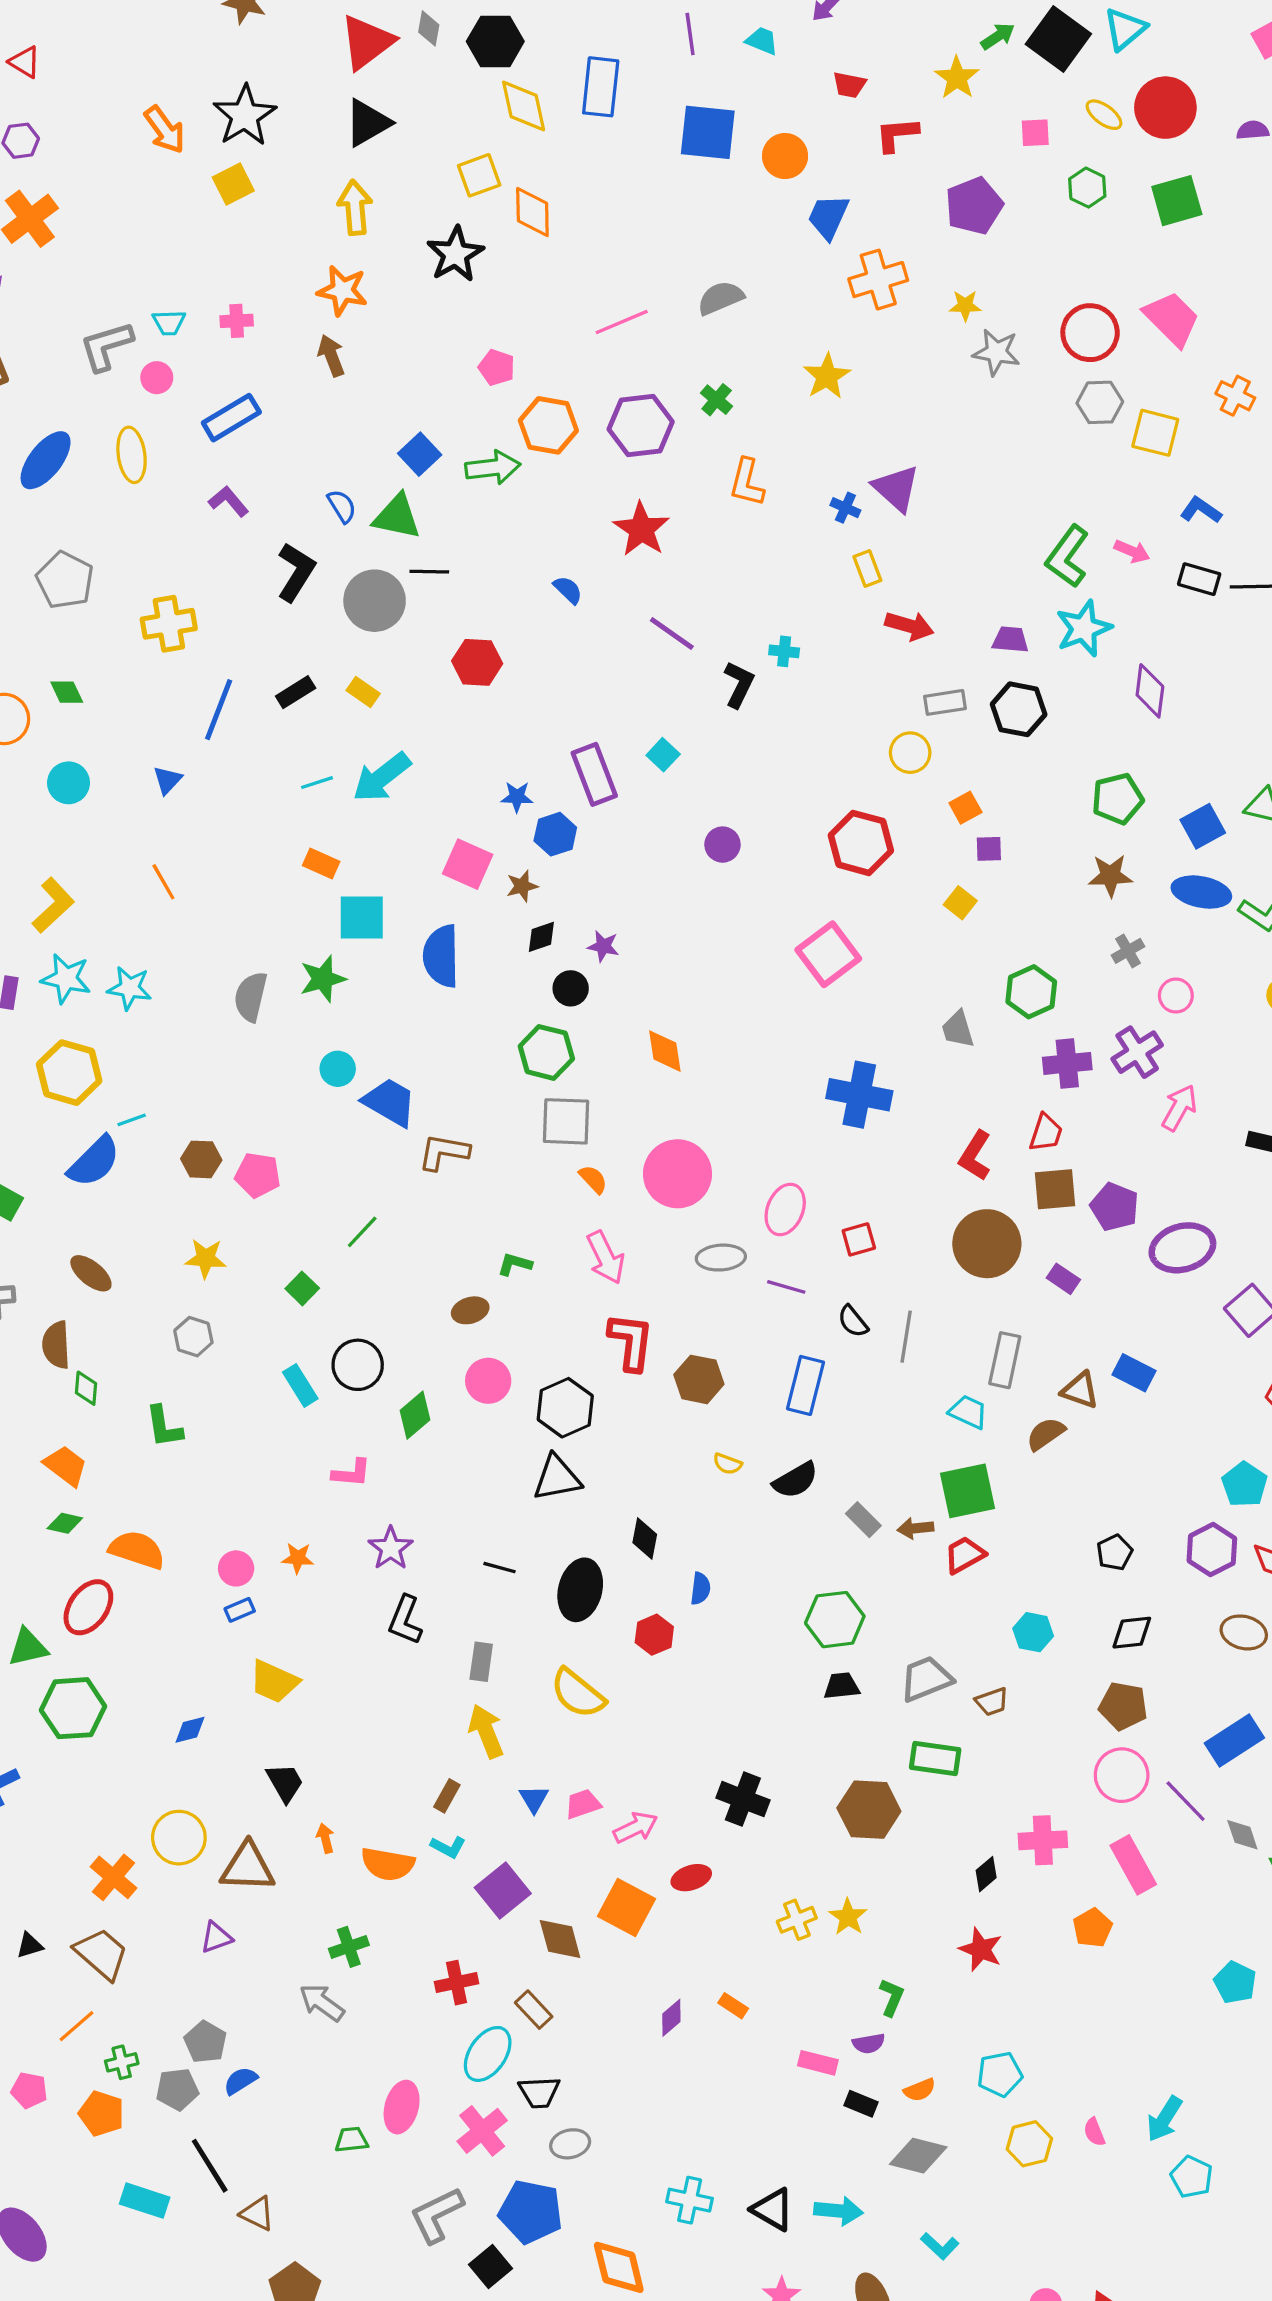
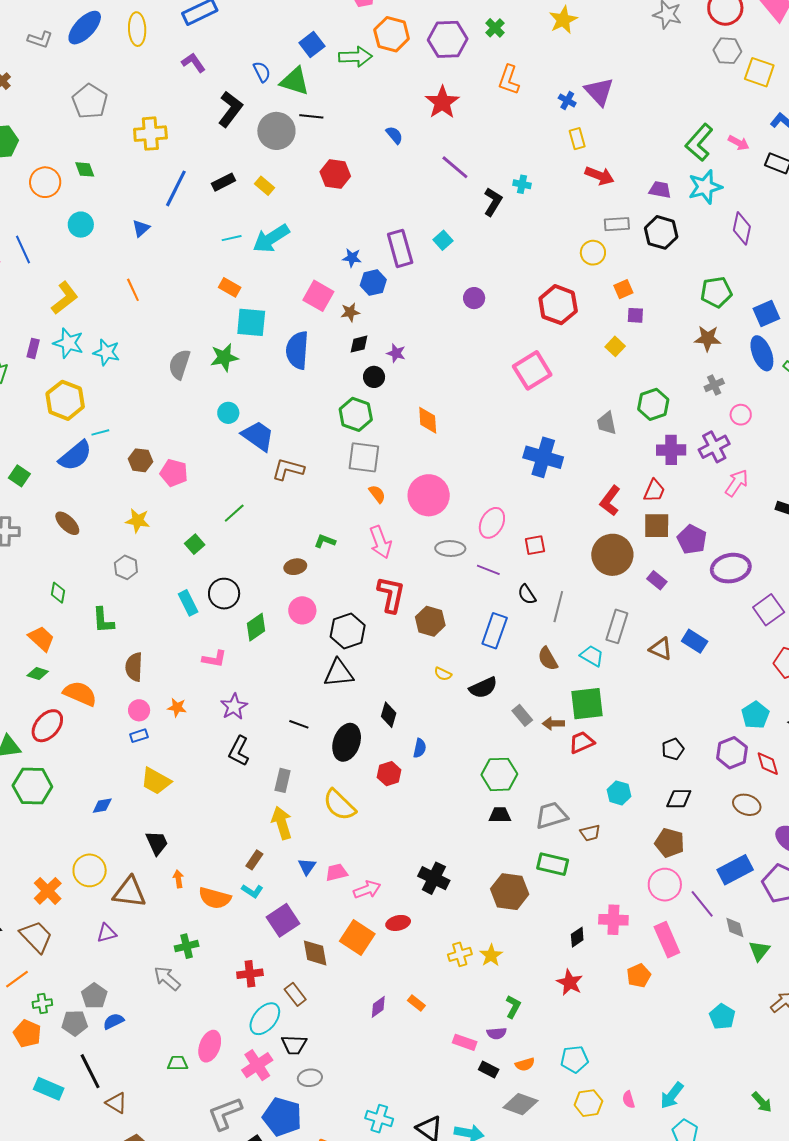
blue ellipse: (1201, 892) -> (762, 353), turned 52
brown semicircle: (56, 1345) -> (134, 667), moved
brown semicircle: (1046, 1434) -> (548, 659), moved, turned -90

